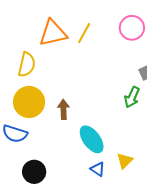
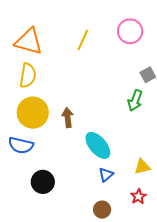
orange triangle: (53, 33) -> (29, 41), moved, turned 32
yellow triangle: (125, 161) -> (142, 167), moved, turned 36
blue triangle: (98, 169) -> (106, 175), turned 49

